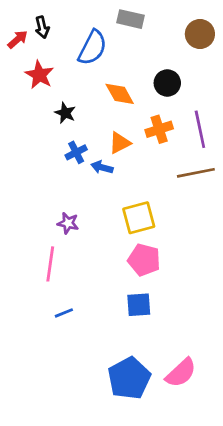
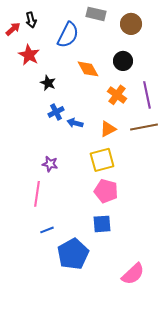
brown circle: (200, 34) -> (131, 24), moved
orange cross: (159, 129) -> (117, 95), turned -36
orange triangle: (120, 143) -> (108, 129), moved
blue pentagon: (129, 378) -> (73, 254), moved

